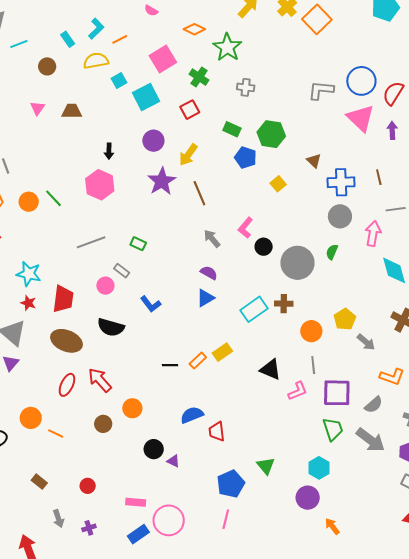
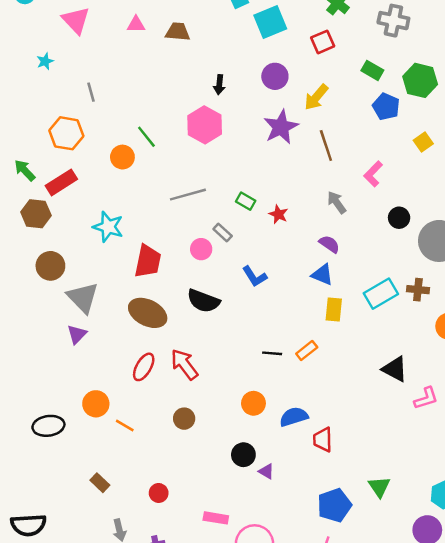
gray cross: (246, 87) -> (393, 21), size x1.4
pink triangle: (37, 108) -> (136, 24), turned 49
orange circle: (29, 202) -> (122, 157), moved
pink L-shape: (245, 228) -> (373, 174), moved
blue triangle: (205, 298) -> (322, 275), turned 48
red star: (28, 303) -> (278, 214), moved
yellow rectangle: (222, 352) -> (334, 309), moved, turned -54
orange circle: (132, 408) -> (253, 403), moved

